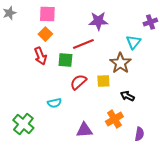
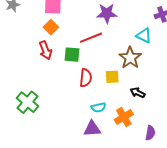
cyan triangle: (133, 42) -> (144, 36), turned -42
red semicircle: (78, 82) -> (86, 78), turned 138
cyan semicircle: (54, 103) -> (98, 107), moved
green cross: (23, 124) -> (28, 102), moved

